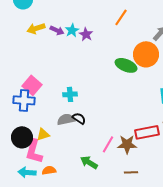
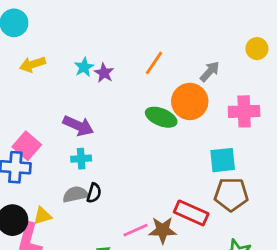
orange line: (121, 17) -> (154, 63), moved
purple arrow: (57, 30) -> (78, 126), moved, size x1.5
black semicircle: (79, 118) -> (94, 193), turned 72
red rectangle: (147, 132) -> (191, 213), turned 35
pink line: (108, 144) -> (135, 230), turned 36

